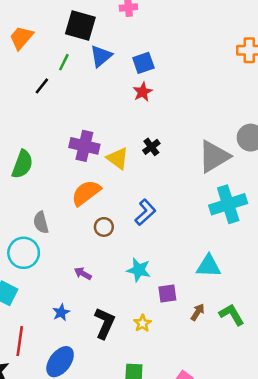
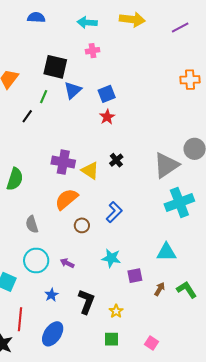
cyan circle: (24, 253) -> (36, 260), moved
yellow star: (142, 323) -> (116, 311), moved

